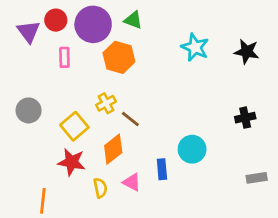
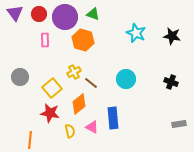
purple triangle: (29, 32) -> (15, 13), moved
black cross: (245, 118) -> (171, 82), turned 32
cyan circle: (192, 149) -> (126, 79), moved
blue rectangle: (162, 169) -> (113, 118), size x1.5

